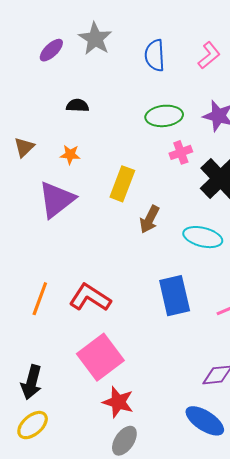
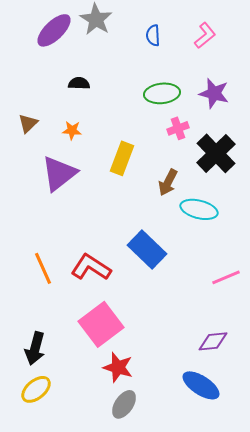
purple ellipse: (51, 50) -> (54, 30), size x1.5
blue semicircle: (155, 55) -> (153, 35), size x0.7
brown arrow: (149, 219) -> (168, 182), moved
blue rectangle: (175, 296) -> (147, 249), moved, turned -33
orange line: (40, 299) -> (43, 268), turned -44

